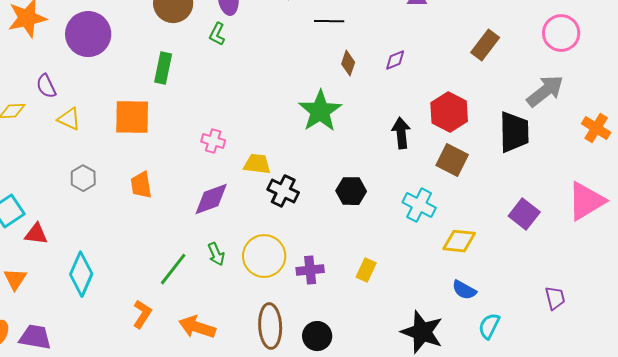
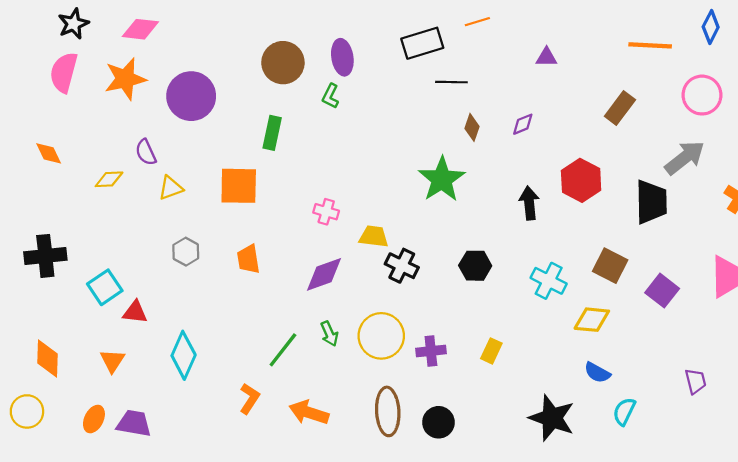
yellow triangle: (69, 119) -> (171, 188), turned -45
brown square: (452, 160) -> (610, 266), moved

